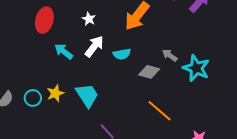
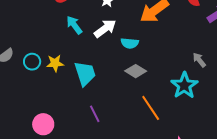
gray arrow: (170, 55) -> (199, 60), moved
cyan star: (196, 68) -> (184, 85), moved
gray diamond: (149, 72) -> (136, 71), moved

